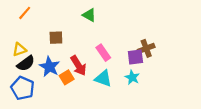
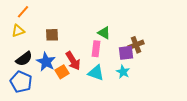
green triangle: (89, 15) -> (104, 33), moved
yellow triangle: (19, 49) -> (18, 31), moved
pink rectangle: (103, 53) -> (96, 49), turned 42

